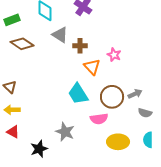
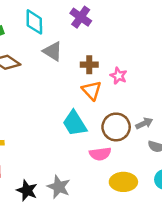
brown cross: (80, 46) -> (89, 65), moved
gray star: (65, 132) -> (59, 187), moved
black star: (39, 149) -> (27, 190), turned -30

